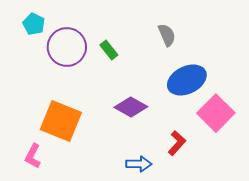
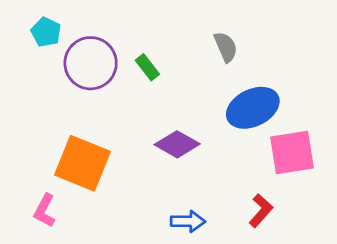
pink square: (216, 113) -> (292, 152), turned 36
red L-shape: (177, 143) -> (261, 211), moved

